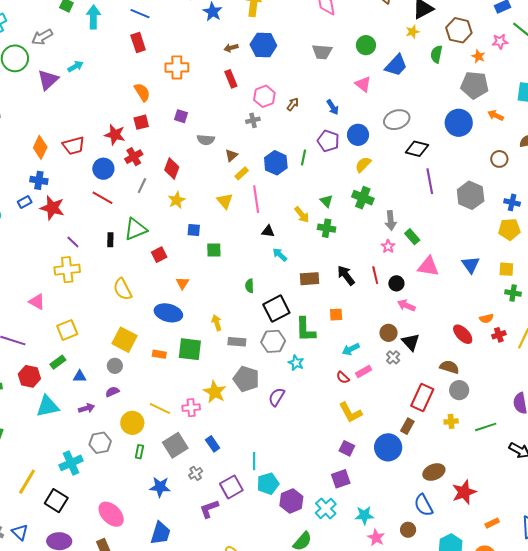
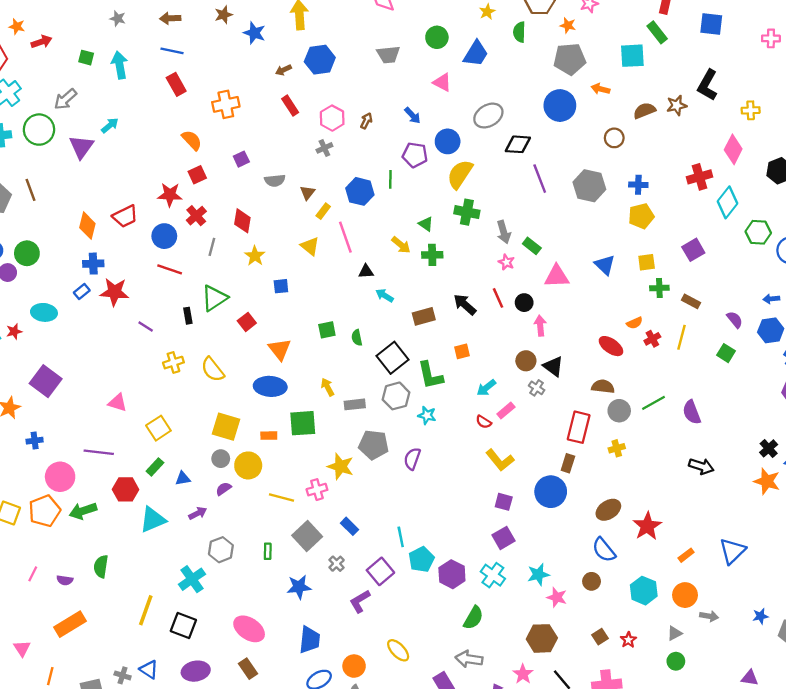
purple square: (181, 116) -> (241, 159), turned -32
yellow semicircle: (363, 164) -> (460, 174), size x1.5
green square: (214, 250) -> (327, 330), moved
yellow cross: (67, 270) -> (173, 363), moved, size x0.7
orange triangle: (182, 283) -> (280, 349), size x1.5
pink arrow: (406, 305) -> (540, 326), turned 72
yellow circle: (132, 423) -> (248, 465), moved
green line: (486, 427) -> (654, 403), moved

